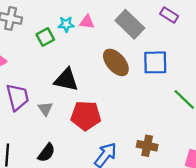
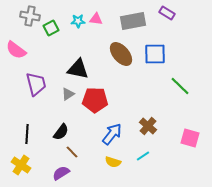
gray rectangle: (130, 24) -> (133, 21), turned -55
green square: (45, 37) -> (51, 28), moved
gray triangle: (45, 109) -> (68, 94), moved, turned 32
brown cross: (147, 146) -> (148, 126), turned 30

